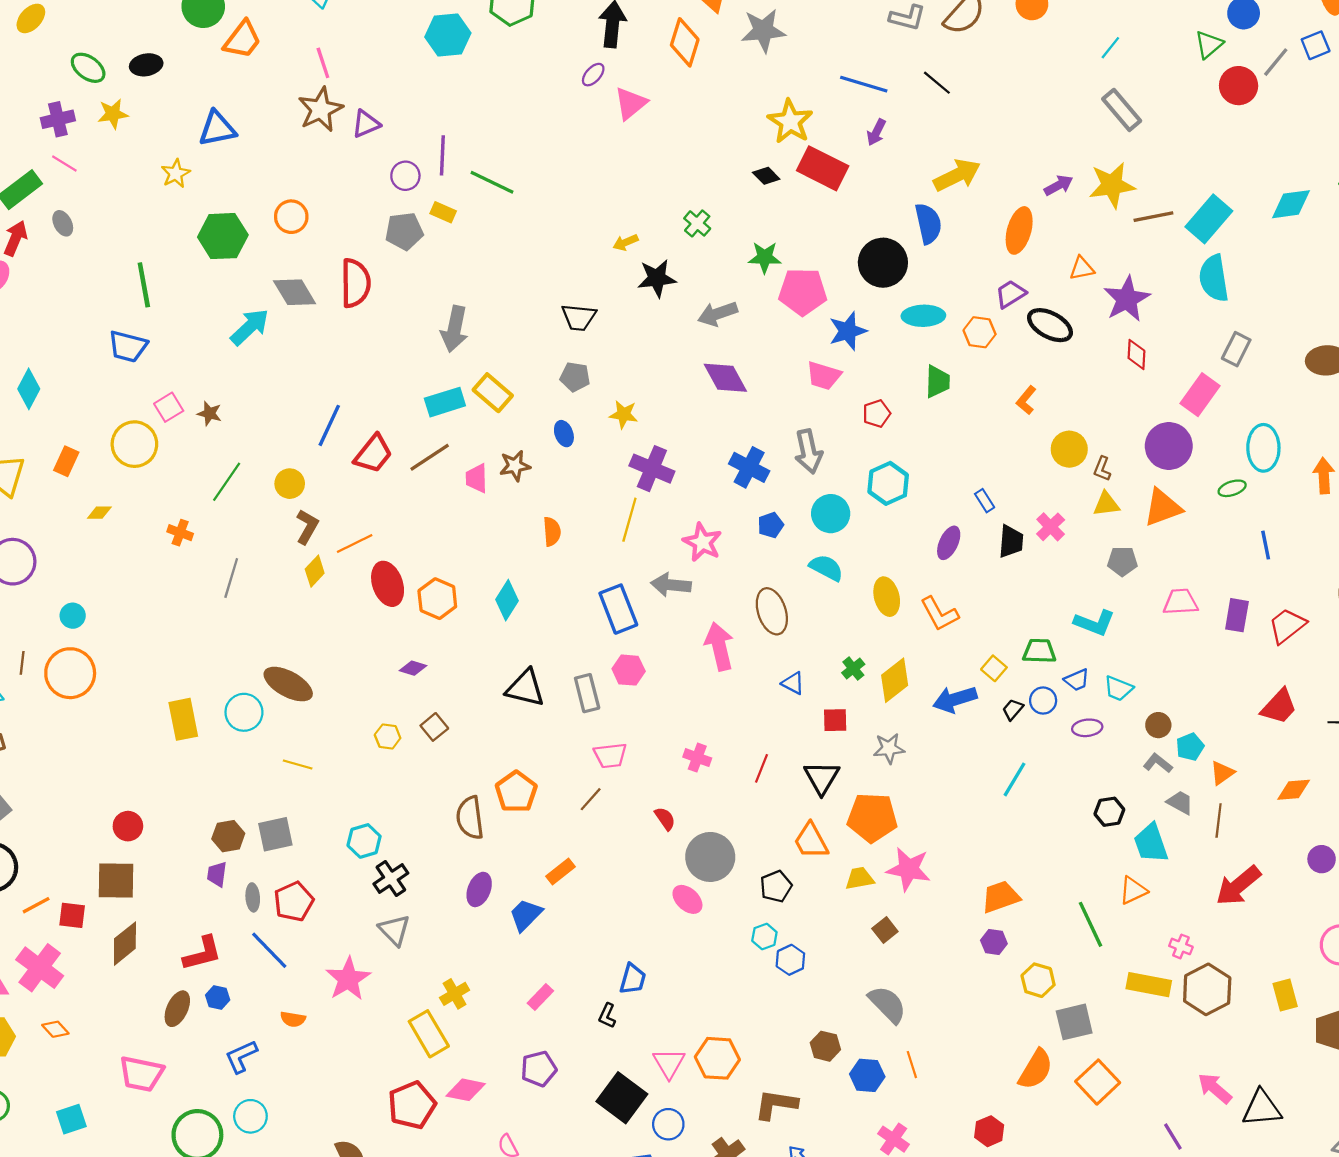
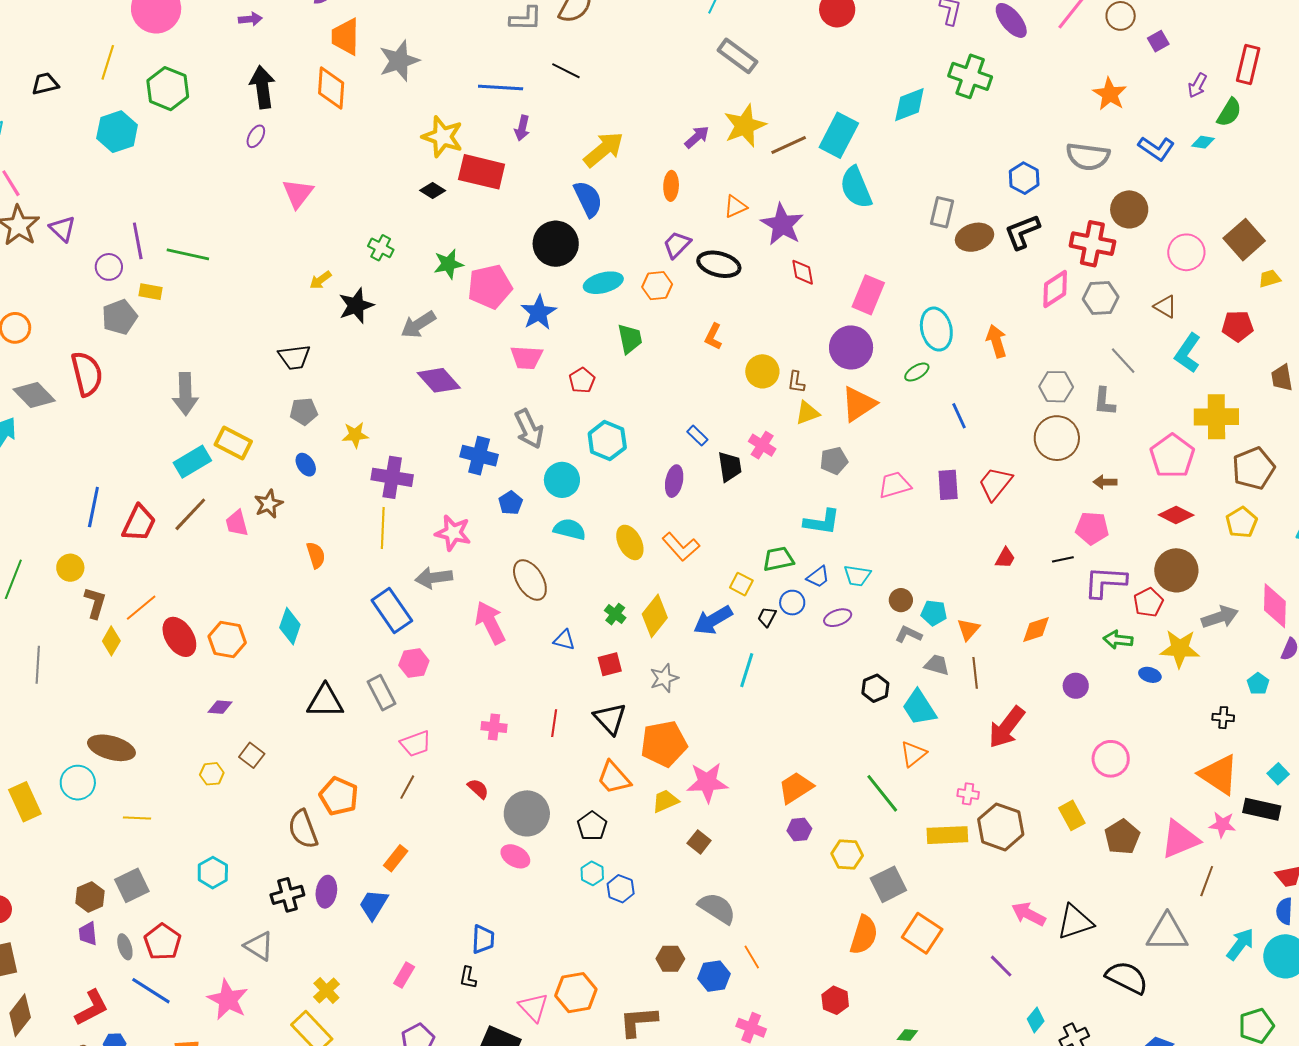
pink triangle: (631, 103) -> (298, 193), moved
purple triangle: (366, 124) -> (62, 229), turned -40
orange ellipse: (1019, 230) -> (671, 186), size x0.7
gray rectangle: (1236, 349) -> (942, 212), moved
red trapezoid: (1279, 707) -> (1005, 558), size x0.6
cyan pentagon: (1190, 747) -> (934, 613), turned -30
cyan line: (1014, 779) -> (747, 670), moved
black cross: (391, 879) -> (287, 895), moved, turned 32

